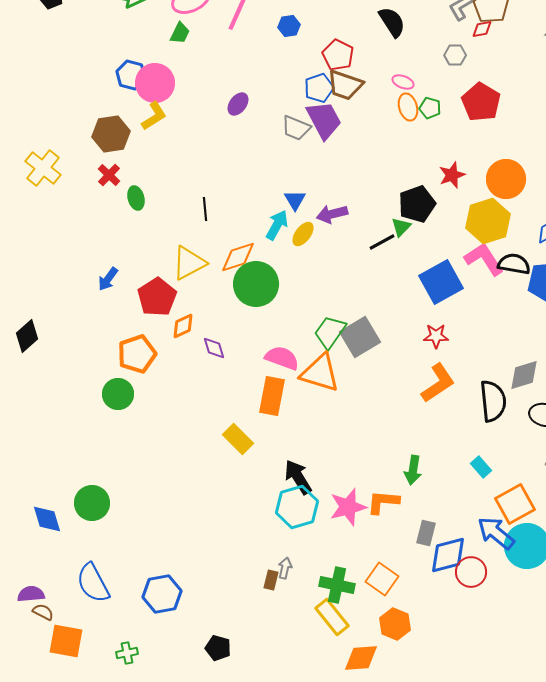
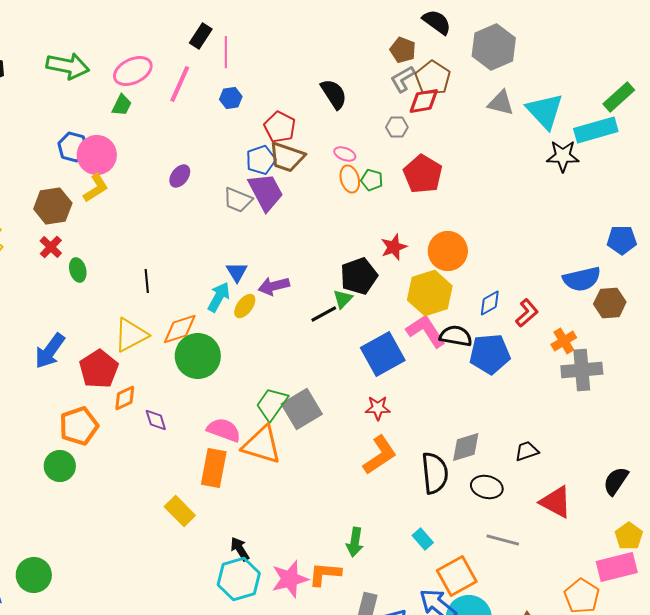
red diamond: (482, 29) -> (424, 101), size x1.5
blue arrow: (108, 279) -> (50, 351), size x1.5
black arrow: (298, 477) -> (240, 549), size x0.7

